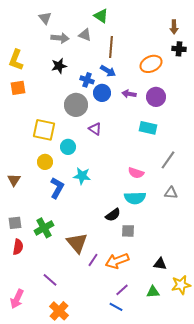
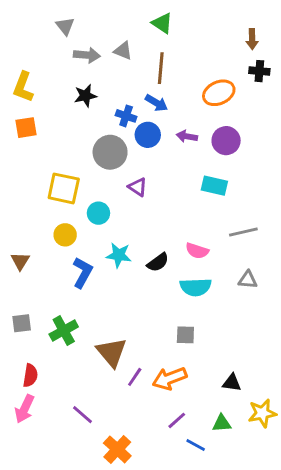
green triangle: (101, 16) -> (162, 23), moved
gray line: (168, 160) -> (243, 232), turned 42
black semicircle: (113, 215) -> (158, 262), moved
red semicircle: (18, 247) -> (30, 375), moved
purple line: (50, 280) -> (83, 415), moved
pink arrow: (17, 299) -> (25, 409), moved
blue line: (116, 307) -> (196, 445), moved
orange cross: (59, 311) -> (117, 449), moved

